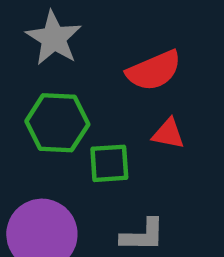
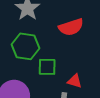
red triangle: (168, 134) -> (75, 81), moved

